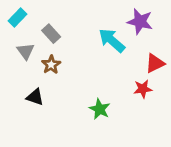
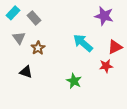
gray rectangle: (51, 34) -> (34, 18), moved
cyan arrow: (112, 40) -> (83, 43), moved

